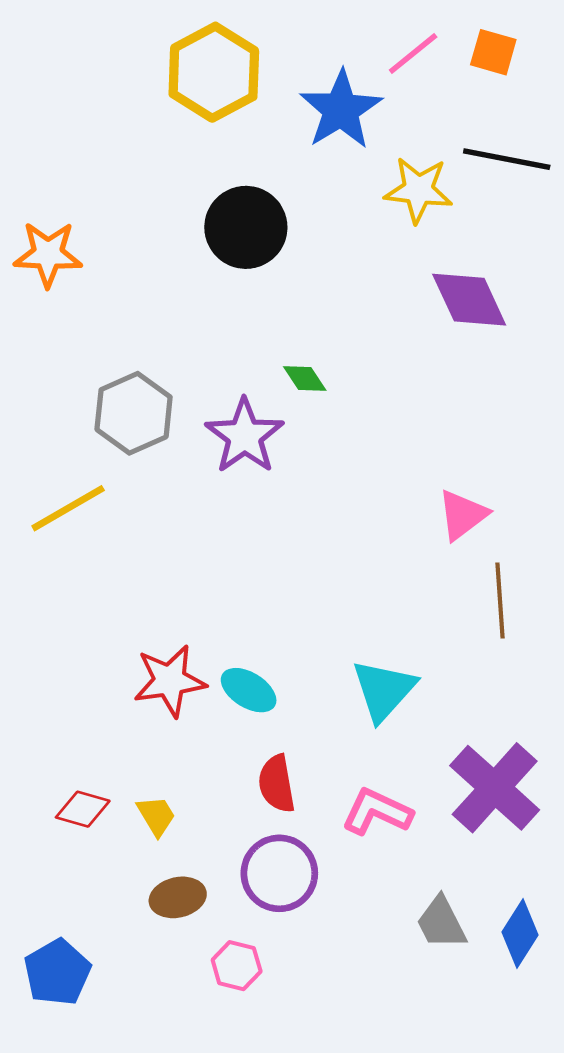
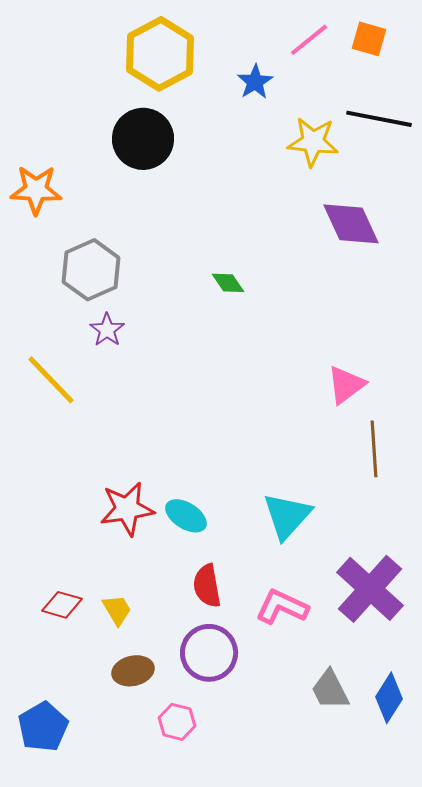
blue star: (341, 110) -> (255, 82), size x0.6
black circle: (246, 227) -> (143, 139), moved
gray hexagon: (134, 413) -> (91, 270), moved
purple star: (245, 436) -> (107, 330), moved, size x0.6
yellow line: (68, 508) -> (51, 380), turned 76

